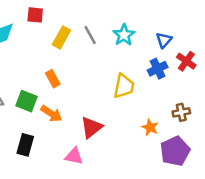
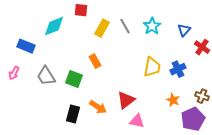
blue cross: (158, 69) -> (178, 69), moved
brown cross: (181, 112) -> (202, 96), moved, turned 32
orange arrow: (51, 114) -> (98, 107), moved
pink triangle: (74, 156) -> (137, 121), moved

